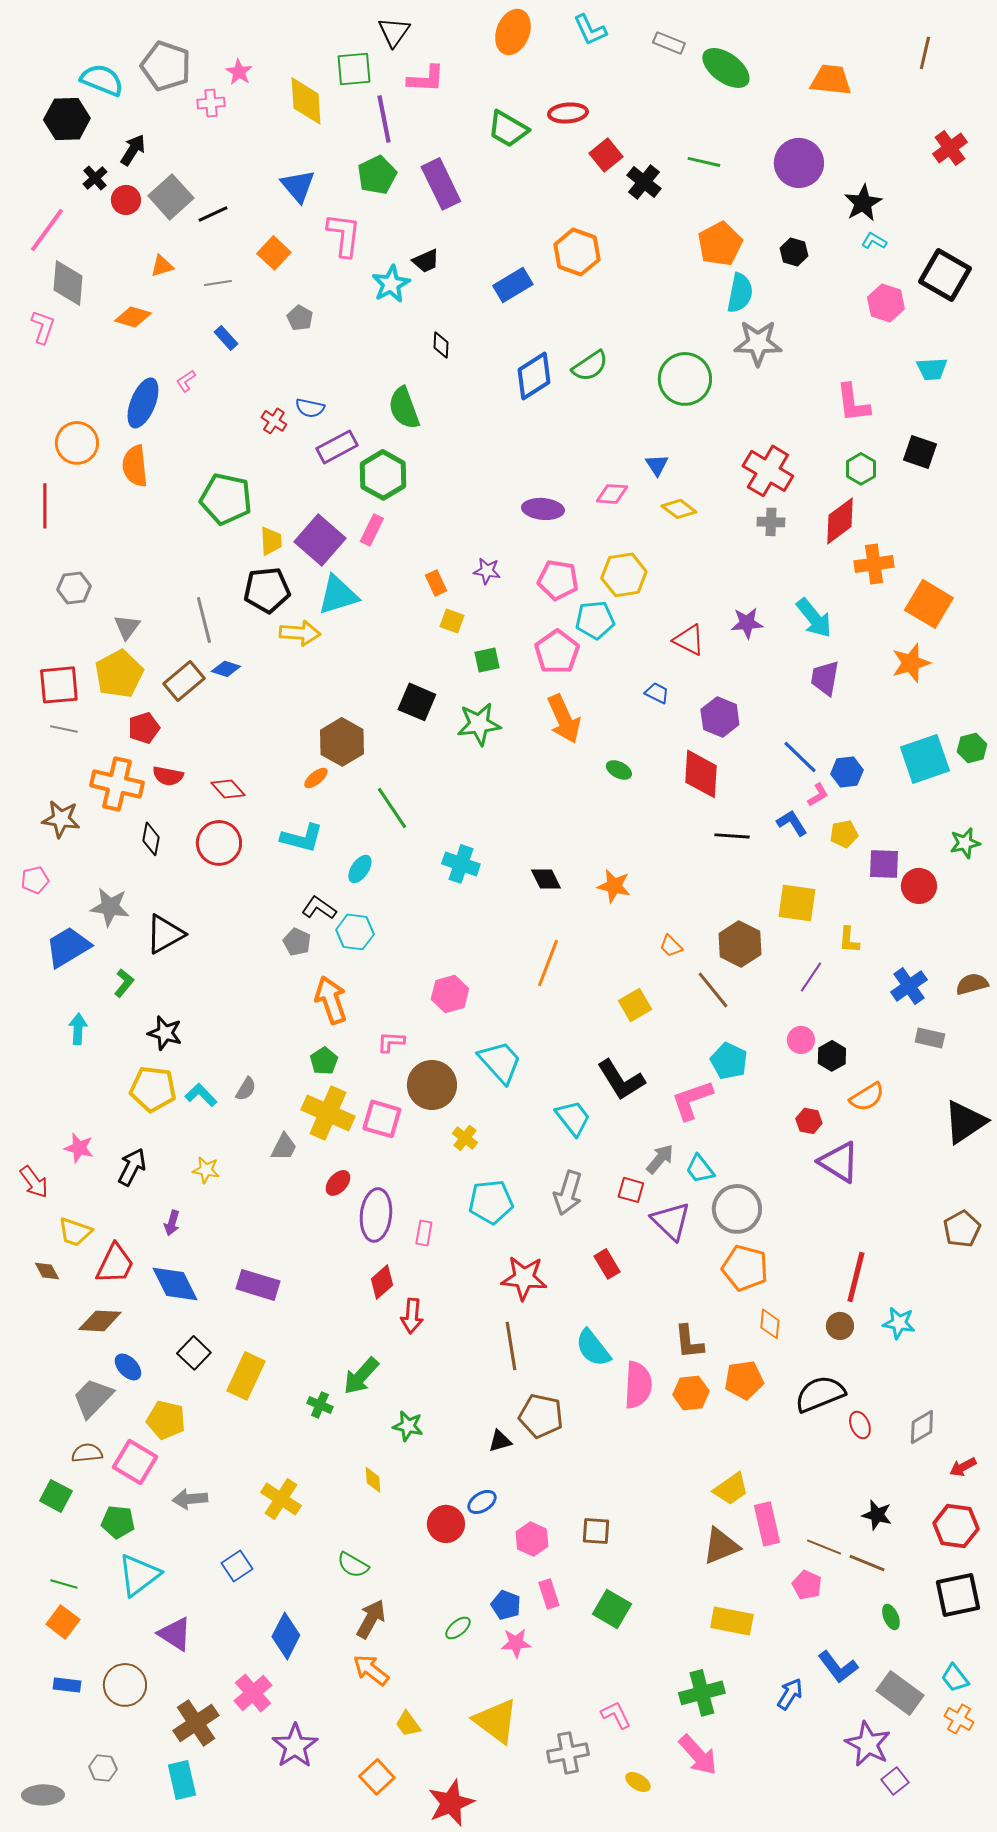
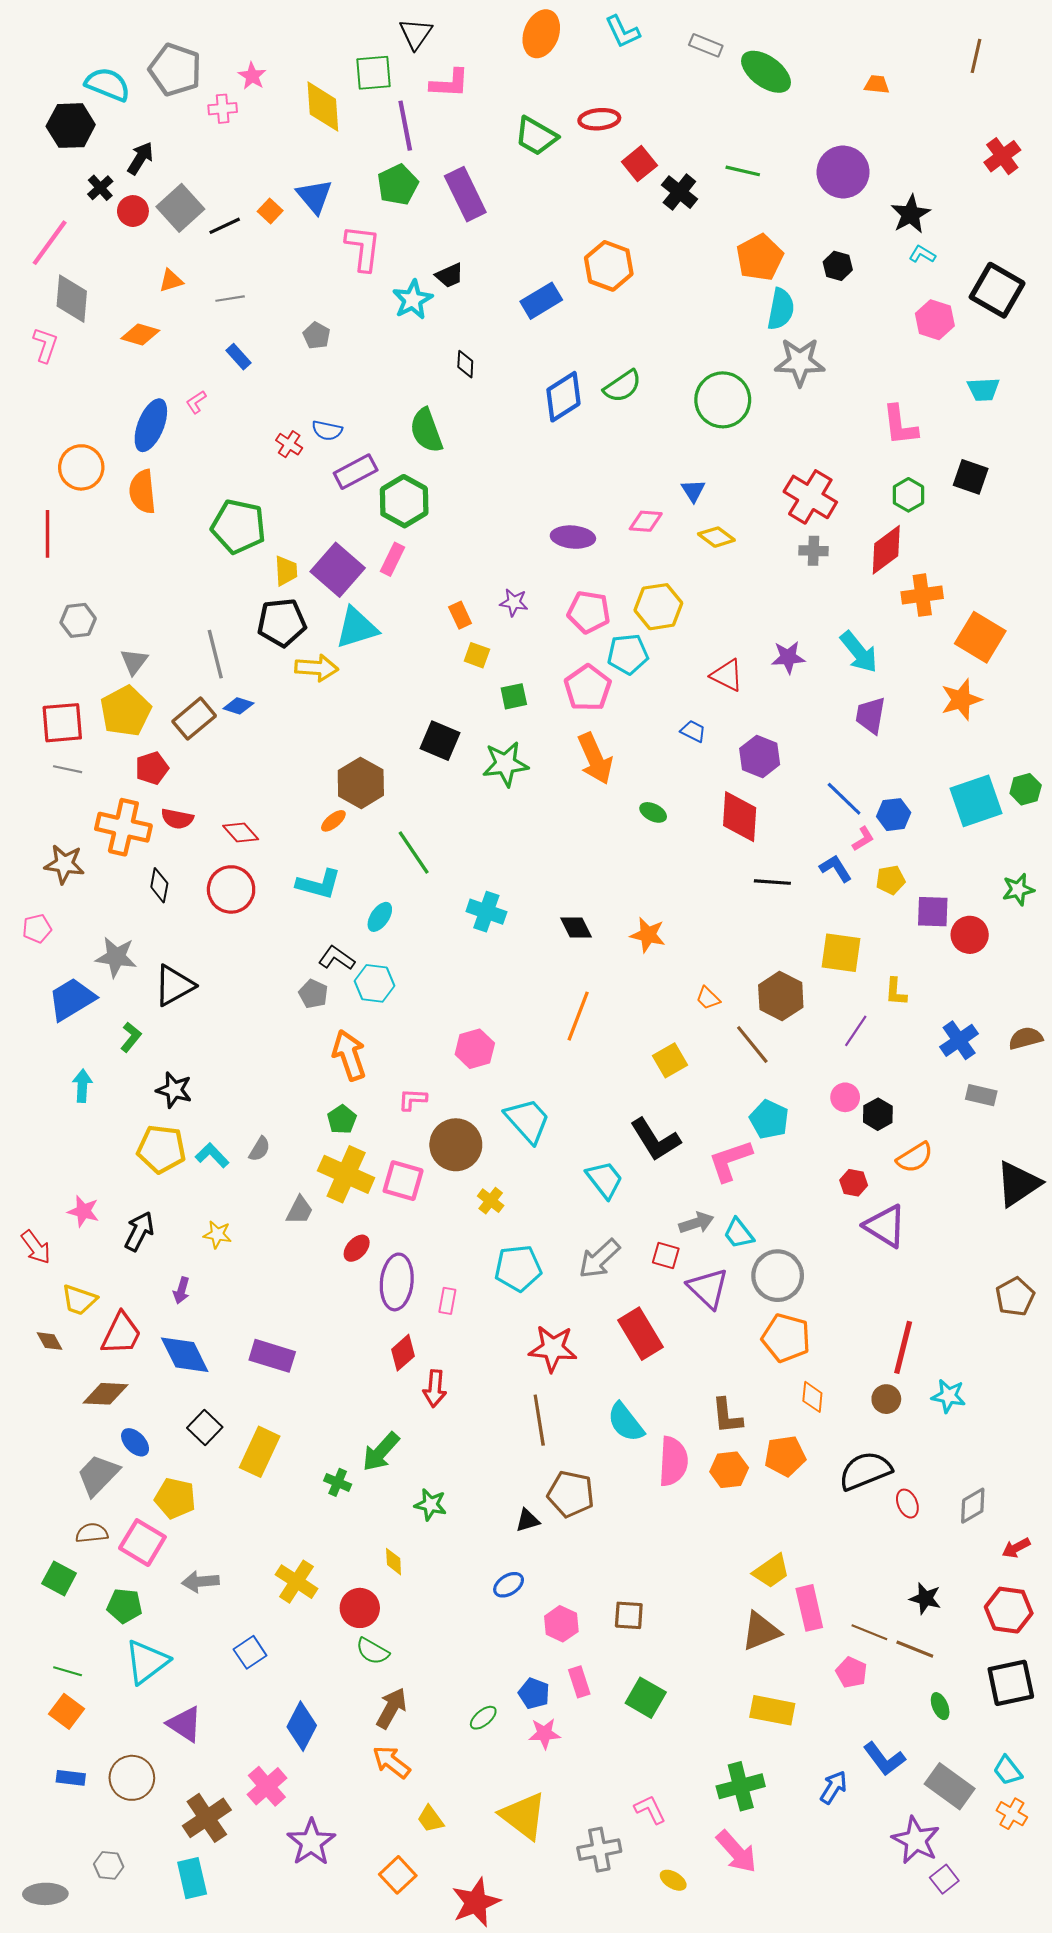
orange trapezoid: (831, 80) -> (877, 84), size x0.6
orange square: (274, 253) -> (270, 211), moved, size x0.7
gray arrow: (660, 1159) -> (696, 1223), turned 32
gray arrow: (568, 1193) -> (599, 1259), turned 30
red rectangle: (607, 1264) -> (640, 1334), size x1.6
red circle: (446, 1524) -> (360, 1608), moved

